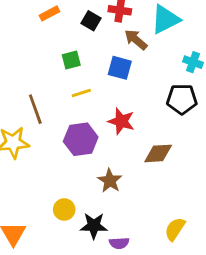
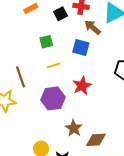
black square: (91, 21) -> (60, 14), turned 32
red star: (121, 121) -> (82, 86), turned 30
brown diamond: (158, 153) -> (96, 140), moved

